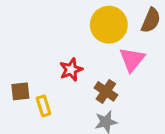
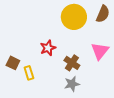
pink triangle: (132, 59) -> (100, 51), moved
brown square: (20, 91) -> (13, 63), turned 32

